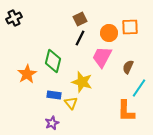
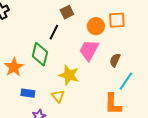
black line: (80, 38) -> (54, 32), moved
blue rectangle: (54, 95) -> (28, 93), moved

